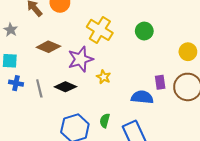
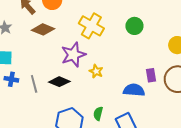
brown diamond: (48, 47) -> (43, 29), moved

